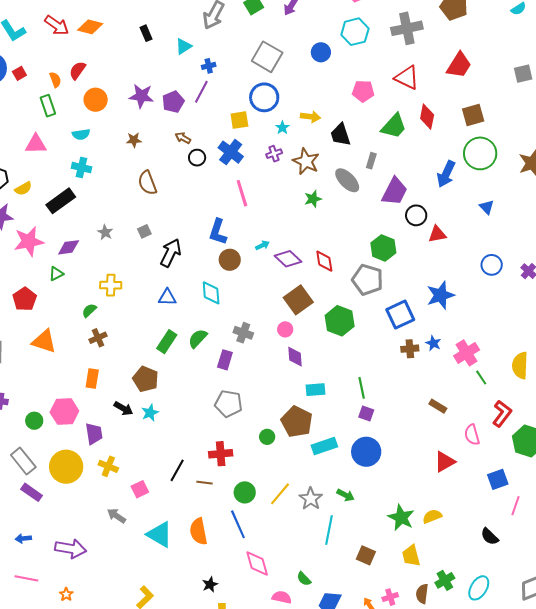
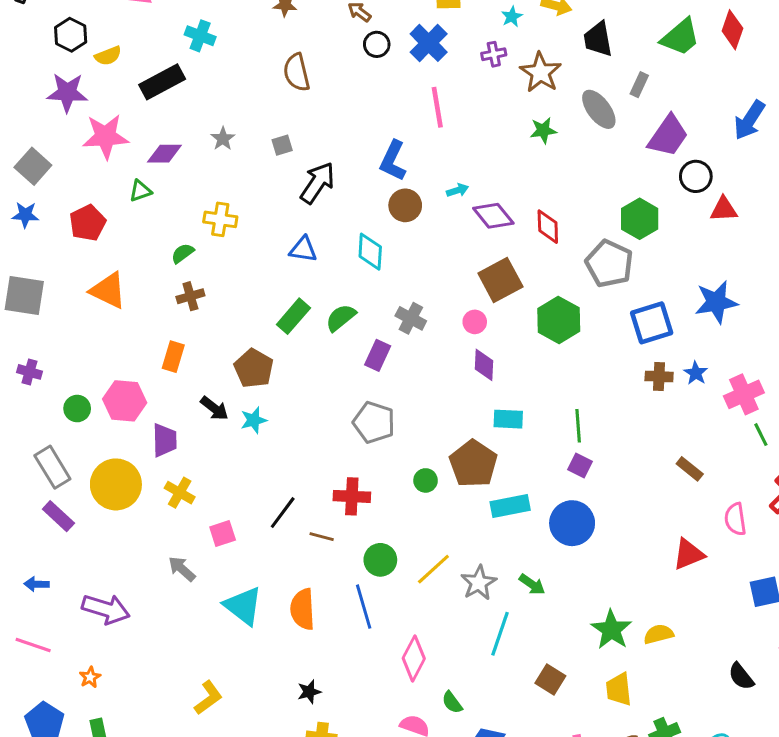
pink diamond: (257, 564) -> (414, 658), moved, turned 36

